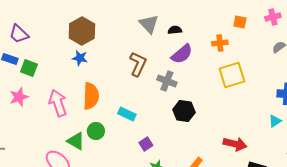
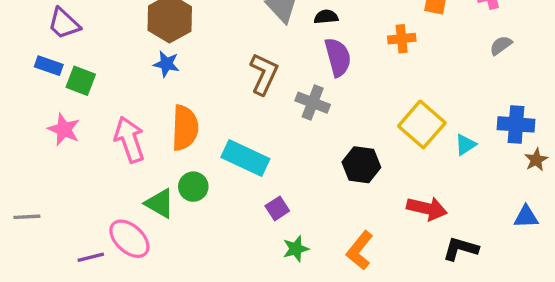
purple semicircle: (182, 54) -> (338, 57), turned -65
yellow square: (232, 75) -> (422, 124), moved, turned -32
pink star: (19, 97) -> (64, 129), turned -30
black hexagon: (184, 111) -> (361, 165), moved
cyan rectangle: (127, 114) -> (245, 158), size x1.5
cyan triangle: (275, 121) -> (466, 145), moved

